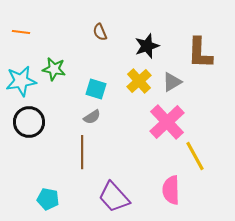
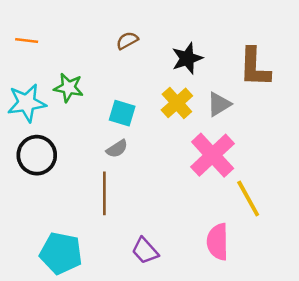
brown semicircle: (100, 32) -> (127, 41), turned 84
purple trapezoid: (114, 197) -> (145, 251), size x0.7
cyan pentagon: (48, 199) -> (61, 253), size x1.5

